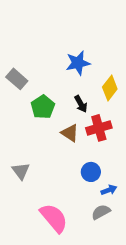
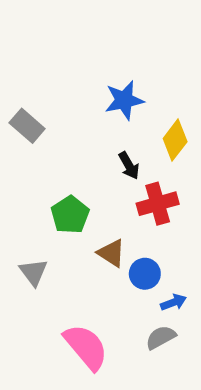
green pentagon: (43, 107) -> (70, 215), moved
brown triangle: (70, 133) -> (111, 253), moved

